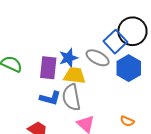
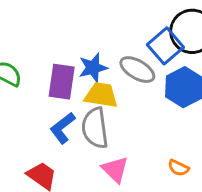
blue L-shape: (50, 98) -> (63, 128), turned 125

